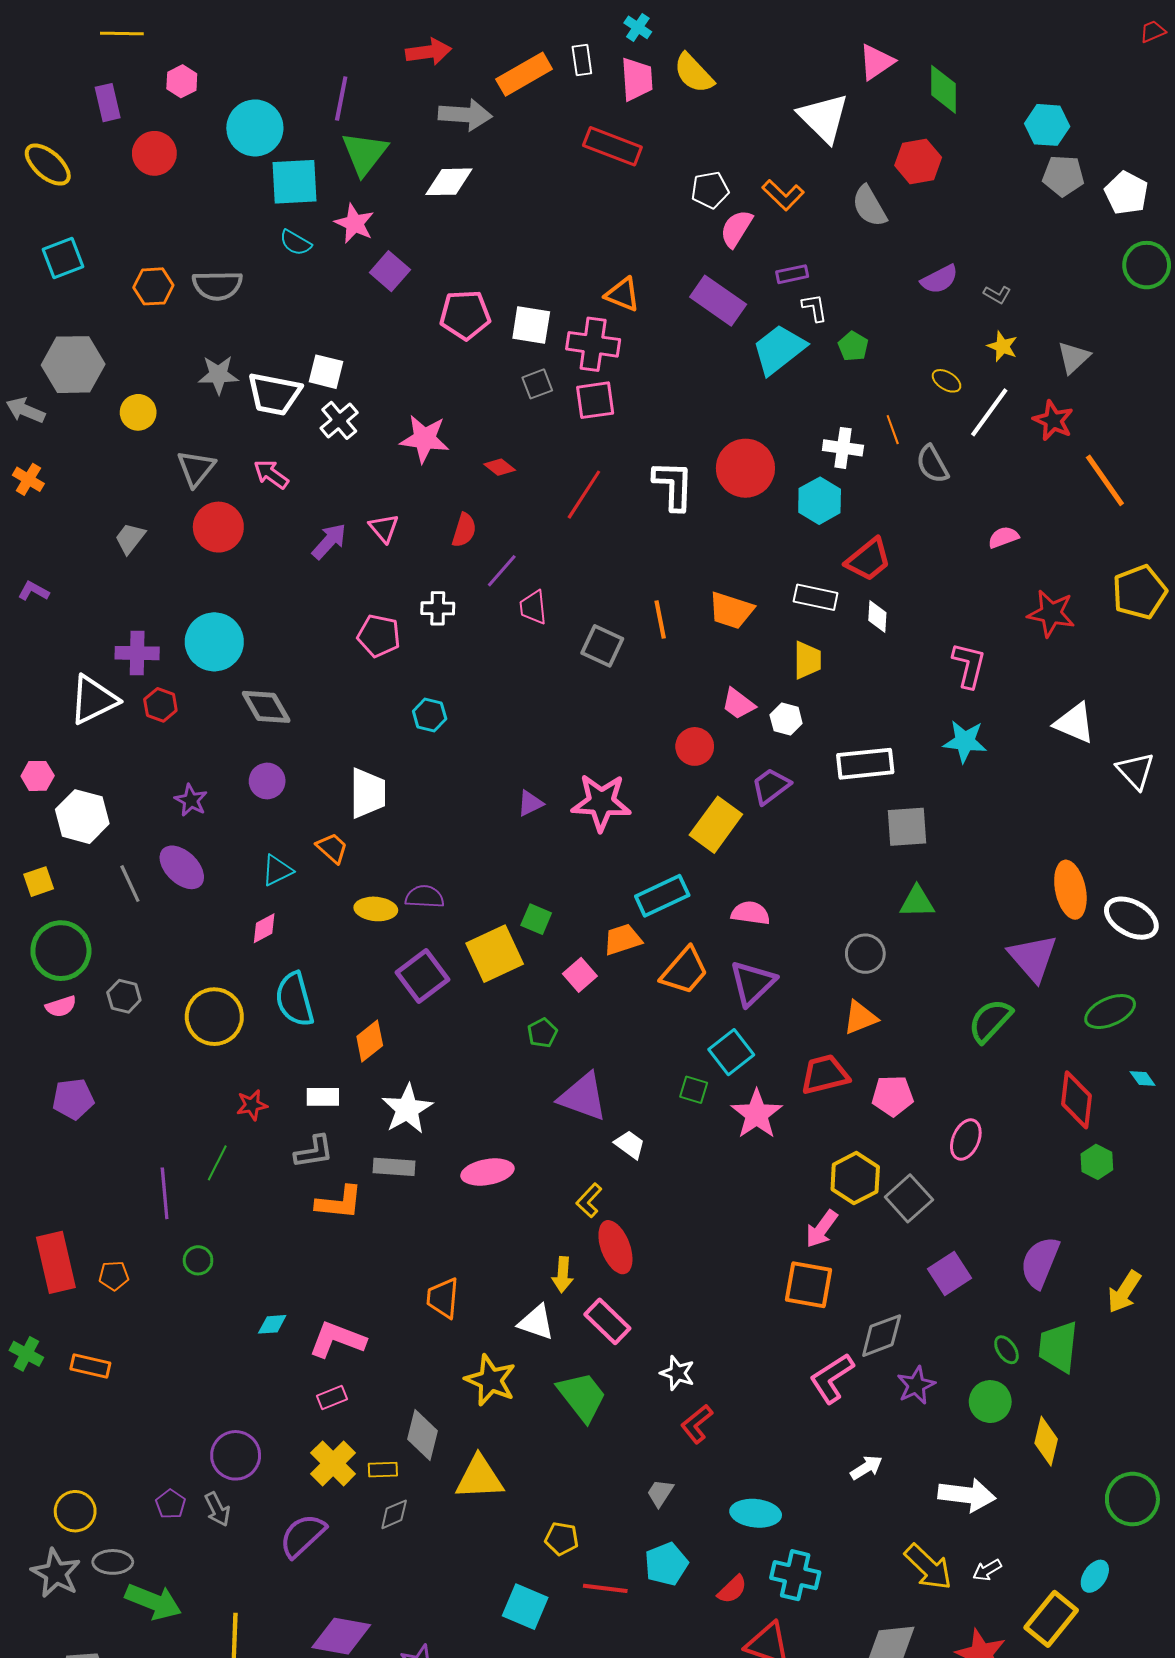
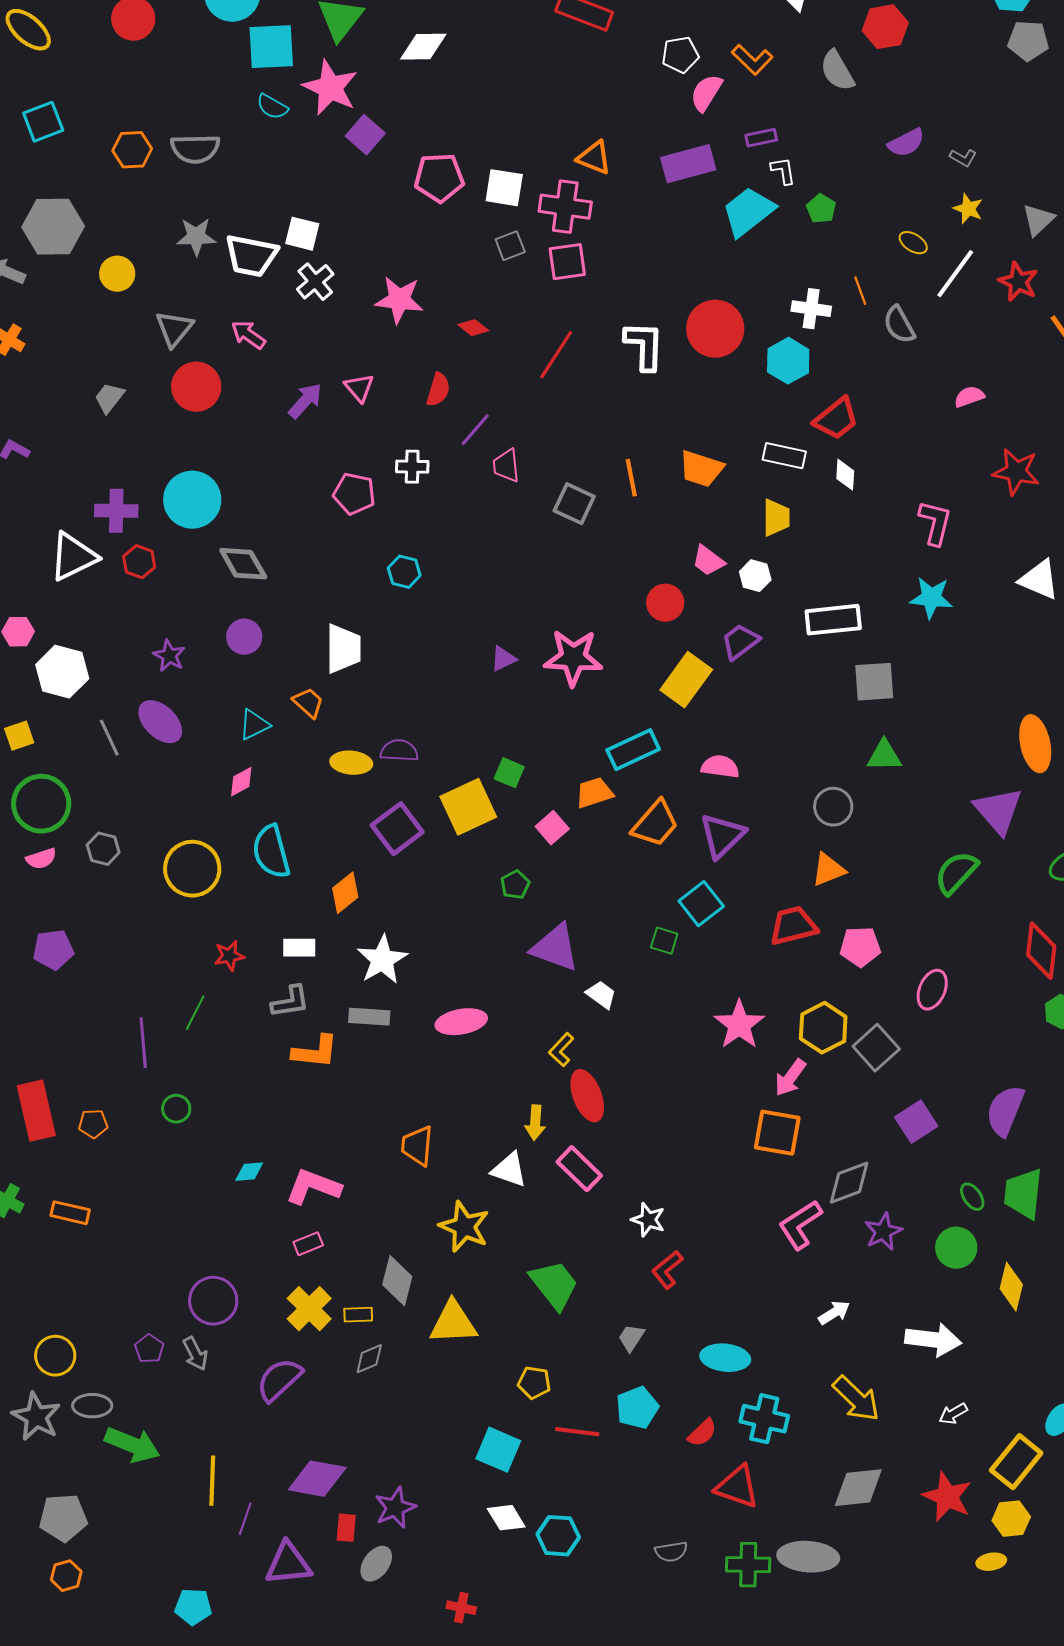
pink star: (354, 223) -> (330, 88), size x1.4
purple rectangle: (718, 301) -> (688, 164), turned -50
pink star: (757, 1114) -> (739, 1025), moved
green trapezoid: (582, 1396) -> (554, 1285), moved
yellow arrow: (928, 1567) -> (856, 1399), moved

